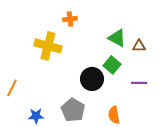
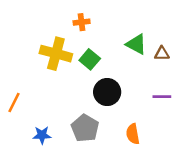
green square: (112, 65) -> (90, 59), moved

